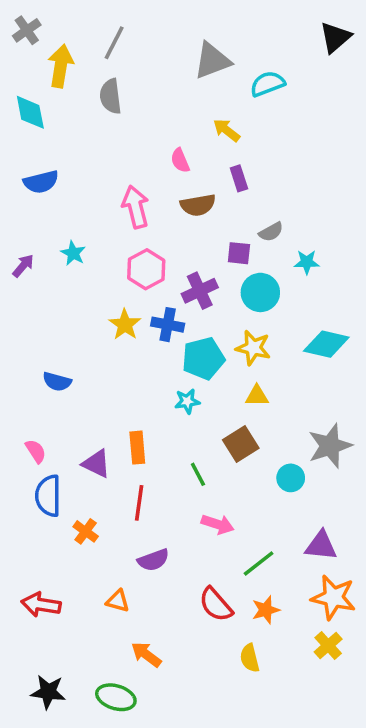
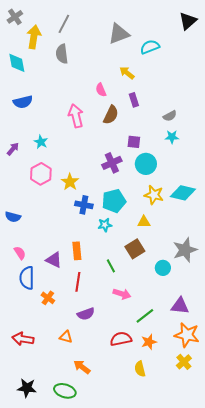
brown semicircle: (198, 205) -> (111, 115), turned -54
gray semicircle: (271, 232) -> (170, 116), moved
cyan star: (307, 262) -> (172, 137), moved
pink hexagon: (146, 269) -> (41, 174), moved
blue cross: (168, 325) -> (84, 205), moved
yellow star: (253, 348) -> (154, 195), moved
blue semicircle: (57, 382) -> (13, 217), moved
red semicircle: (216, 605) -> (121, 339), turned 120

